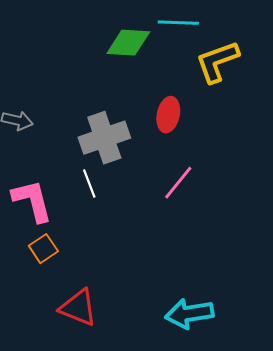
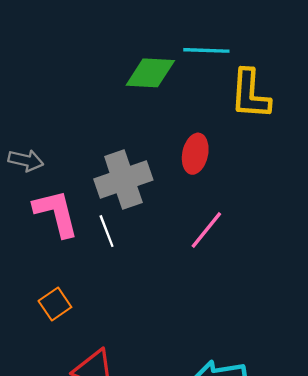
yellow L-shape: (217, 62) -> (250, 94), turned -66
pink L-shape: (32, 201) -> (56, 213), moved

